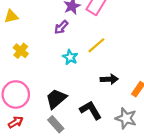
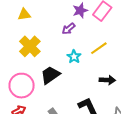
yellow cross: (21, 51) -> (30, 46), size x1.5
black trapezoid: (56, 99) -> (50, 75), moved

